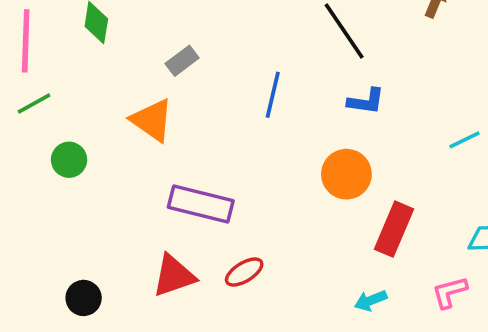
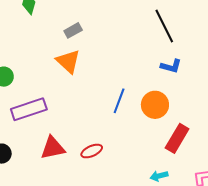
blue line: (273, 95) -> (119, 101), moved
orange triangle: (152, 120) -> (68, 61), moved
purple rectangle: (201, 204) -> (29, 109), moved, turned -40

